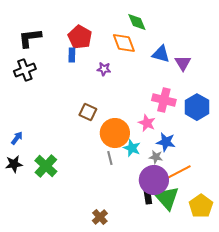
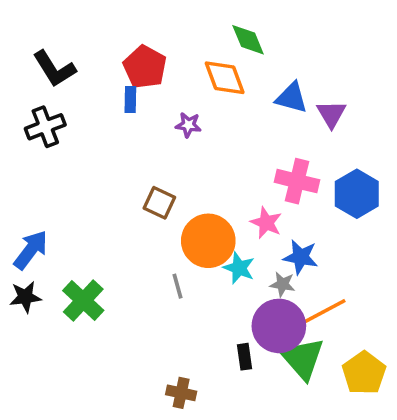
black L-shape: (30, 38) -> (54, 69), turned -115
blue arrow: (17, 138) -> (31, 250), size x1.6
gray line: (110, 158) -> (177, 286), moved
black rectangle: (148, 197) -> (244, 357), moved
brown cross: (100, 217) -> (181, 393), turned -35

